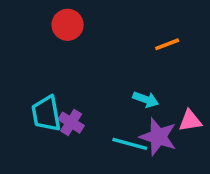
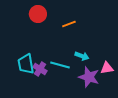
orange line: (167, 44) -> (69, 24), moved
cyan line: (130, 144) -> (60, 65), moved

